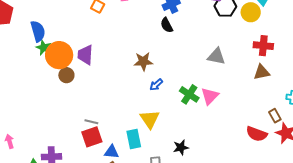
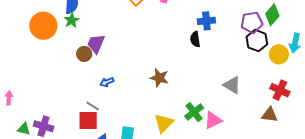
orange circle: (59, 55) -> (43, 26), moved
purple trapezoid: (85, 55) -> (96, 44), moved
brown star: (143, 61) -> (159, 78), moved
blue arrow: (156, 85) -> (107, 82), moved
yellow triangle: (150, 119) -> (164, 123), moved

